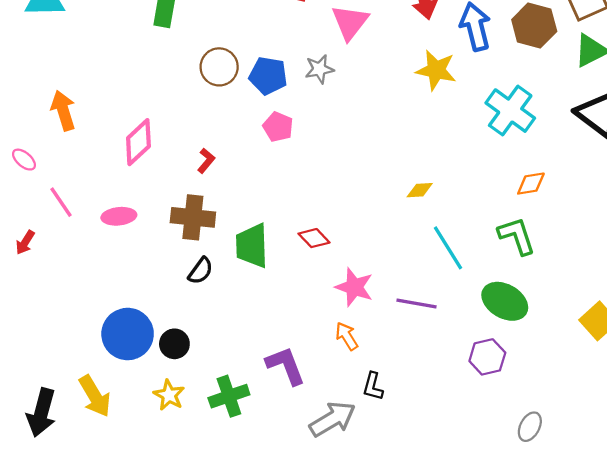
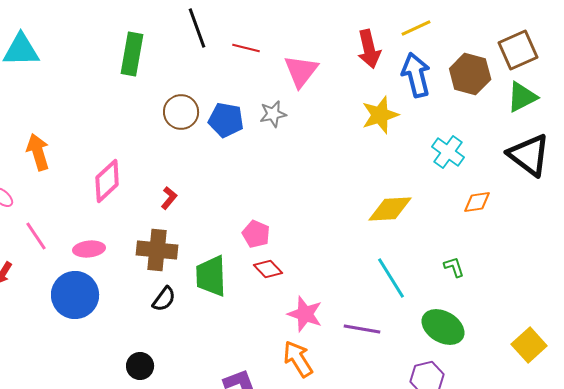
yellow star: (436, 70) -> (380, 115), turned -30
cyan cross: (510, 111) -> (448, 152), size x0.7
pink pentagon: (278, 127) -> (256, 234), moved
orange diamond: (531, 184) -> (477, 202), moved
yellow diamond: (420, 190) -> (390, 209), moved, size x1.8
green L-shape: (517, 236) -> (454, 267), size x0.6
blue circle: (128, 334) -> (75, 295), moved
orange arrow: (347, 336) -> (298, 359), size x1.4

